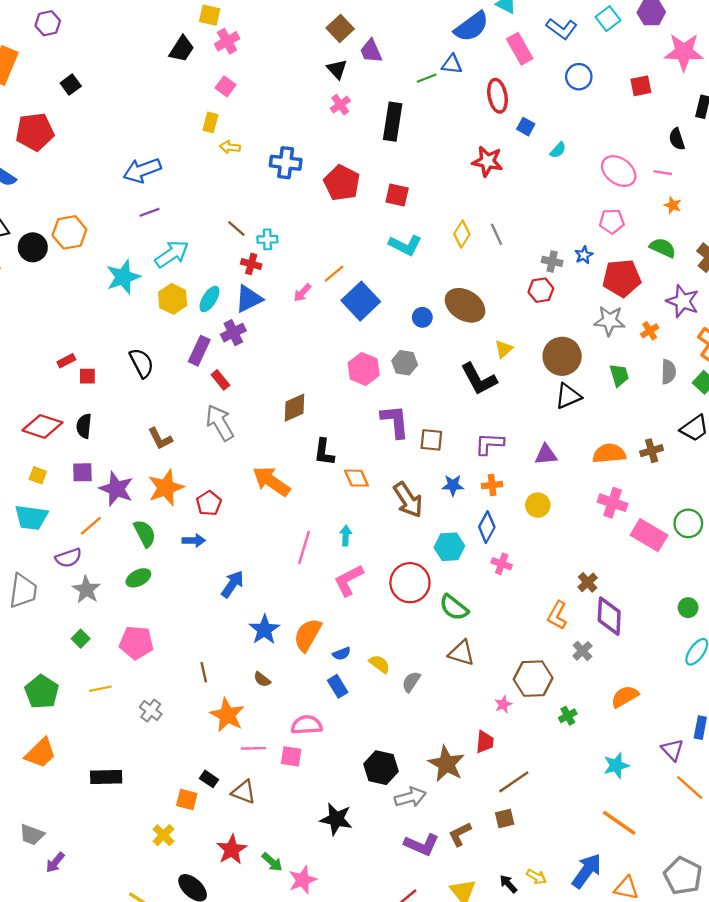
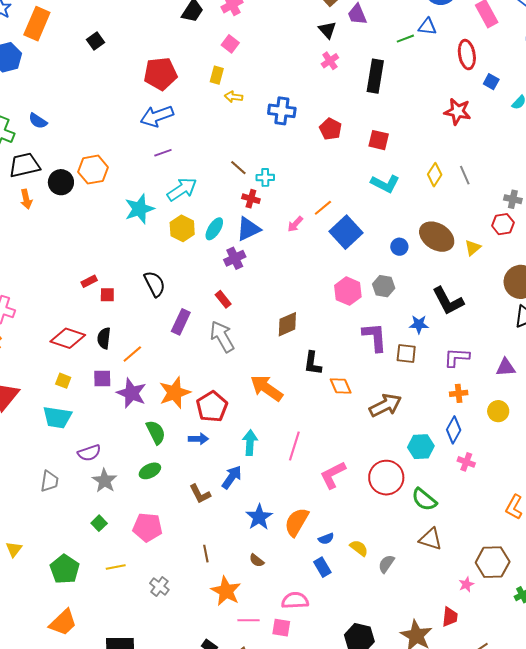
red pentagon: (35, 132) -> (160, 74), moved
red pentagon: (342, 183) -> (331, 129), size x0.7
yellow triangle: (504, 349) -> (473, 248), moved
purple rectangle: (199, 351) -> (181, 322), moved
brown L-shape: (160, 439) -> (200, 494), moved
blue star: (453, 485) -> (419, 324), moved
brown arrow: (408, 500) -> (385, 405), turned -84
red pentagon: (209, 503) -> (212, 407), size x1.4
orange line: (91, 526) -> (132, 354), moved
cyan arrow: (346, 536) -> (250, 443), moved, size x1.4
gray trapezoid: (23, 591) -> (49, 481), size x0.7

